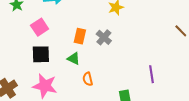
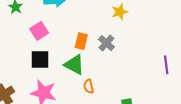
green triangle: (74, 59) -> (74, 65), size x1.5
purple line: (151, 74) -> (166, 65), moved

